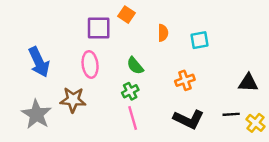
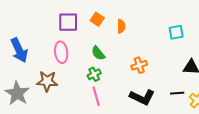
orange square: (127, 15) -> (97, 19), moved
cyan square: (200, 40) -> (176, 32), moved

